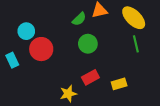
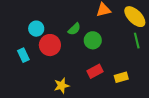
green semicircle: (79, 19) -> (74, 29), moved
yellow star: (68, 94) -> (62, 86), moved

